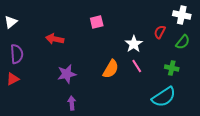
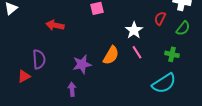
purple semicircle: (17, 54) -> (39, 59), moved
purple star: (67, 74) -> (82, 64), moved
red triangle: (13, 79) -> (24, 76), moved

